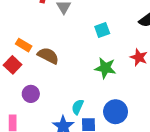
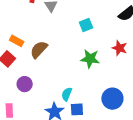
brown semicircle: (48, 56) -> (39, 50), turned -72
blue circle: (116, 112) -> (112, 99), moved

